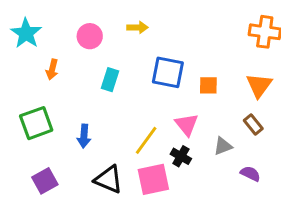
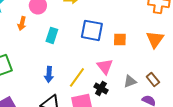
orange arrow: (52, 69) -> (22, 23), moved
brown rectangle: (253, 124) -> (153, 79), moved
blue arrow: (84, 136) -> (49, 74), moved

